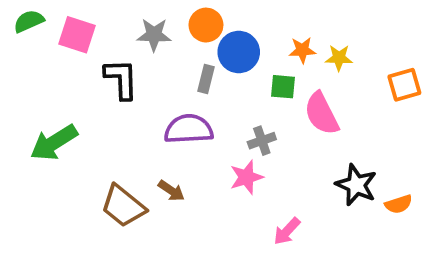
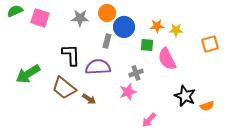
black L-shape: (121, 79) -> (71, 55), moved
brown trapezoid: (123, 206) -> (64, 88), moved

